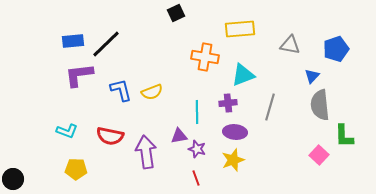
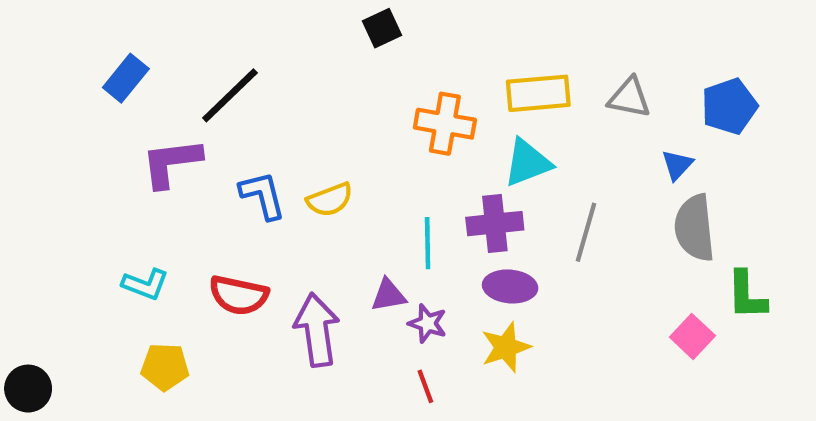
yellow rectangle: (240, 29) -> (538, 93), moved
blue rectangle: (73, 41) -> (126, 78), moved, turned -45
purple cross: (228, 103) -> (495, 224), size x1.4

